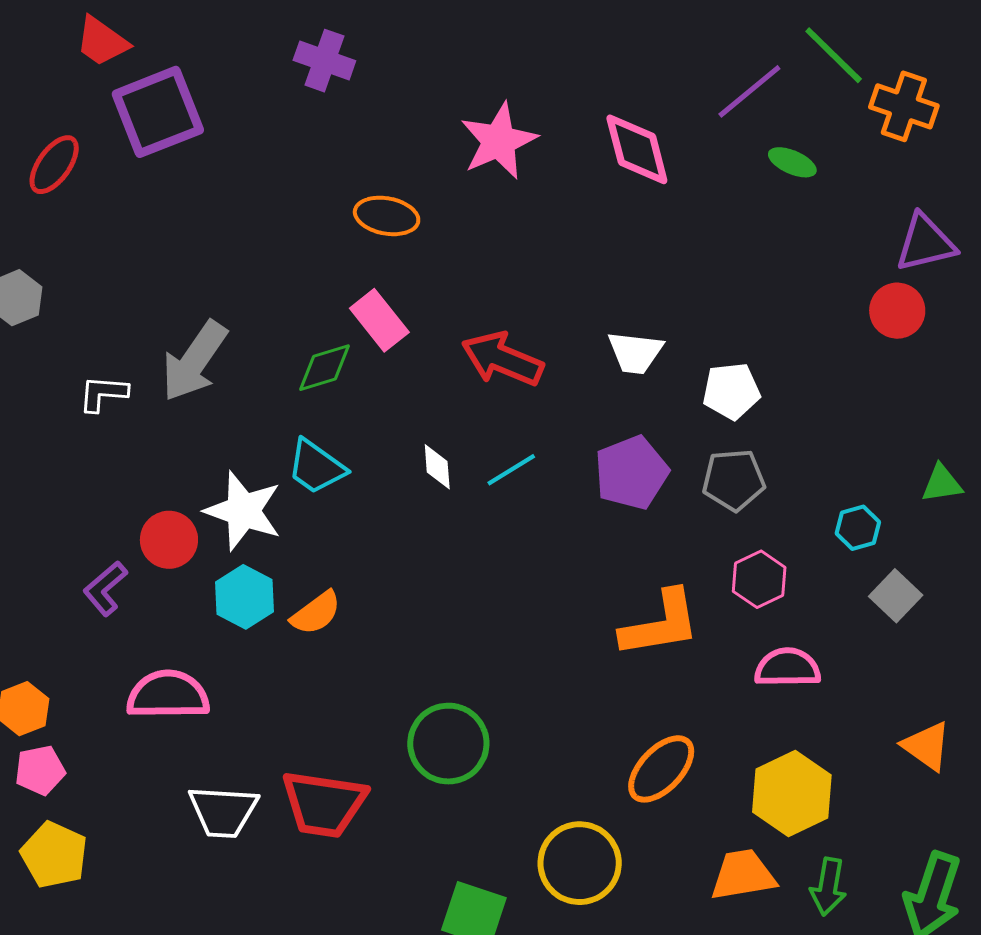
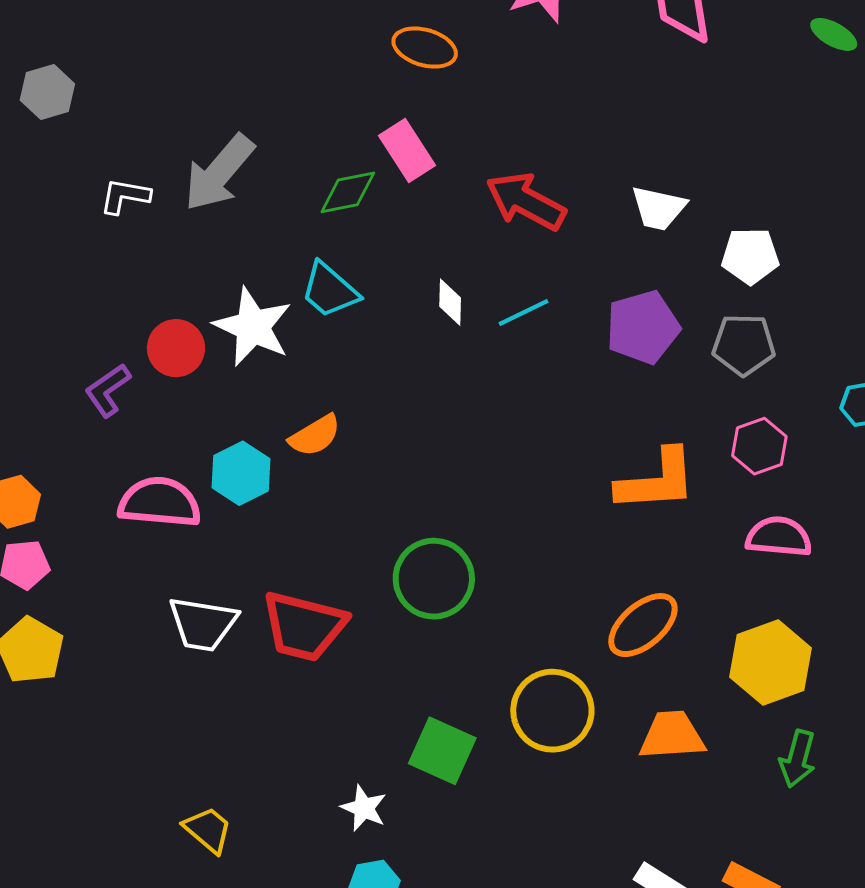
cyan hexagon: (245, 597) -> (241, 473), moved
orange trapezoid: (743, 875) -> (672, 735), moved

